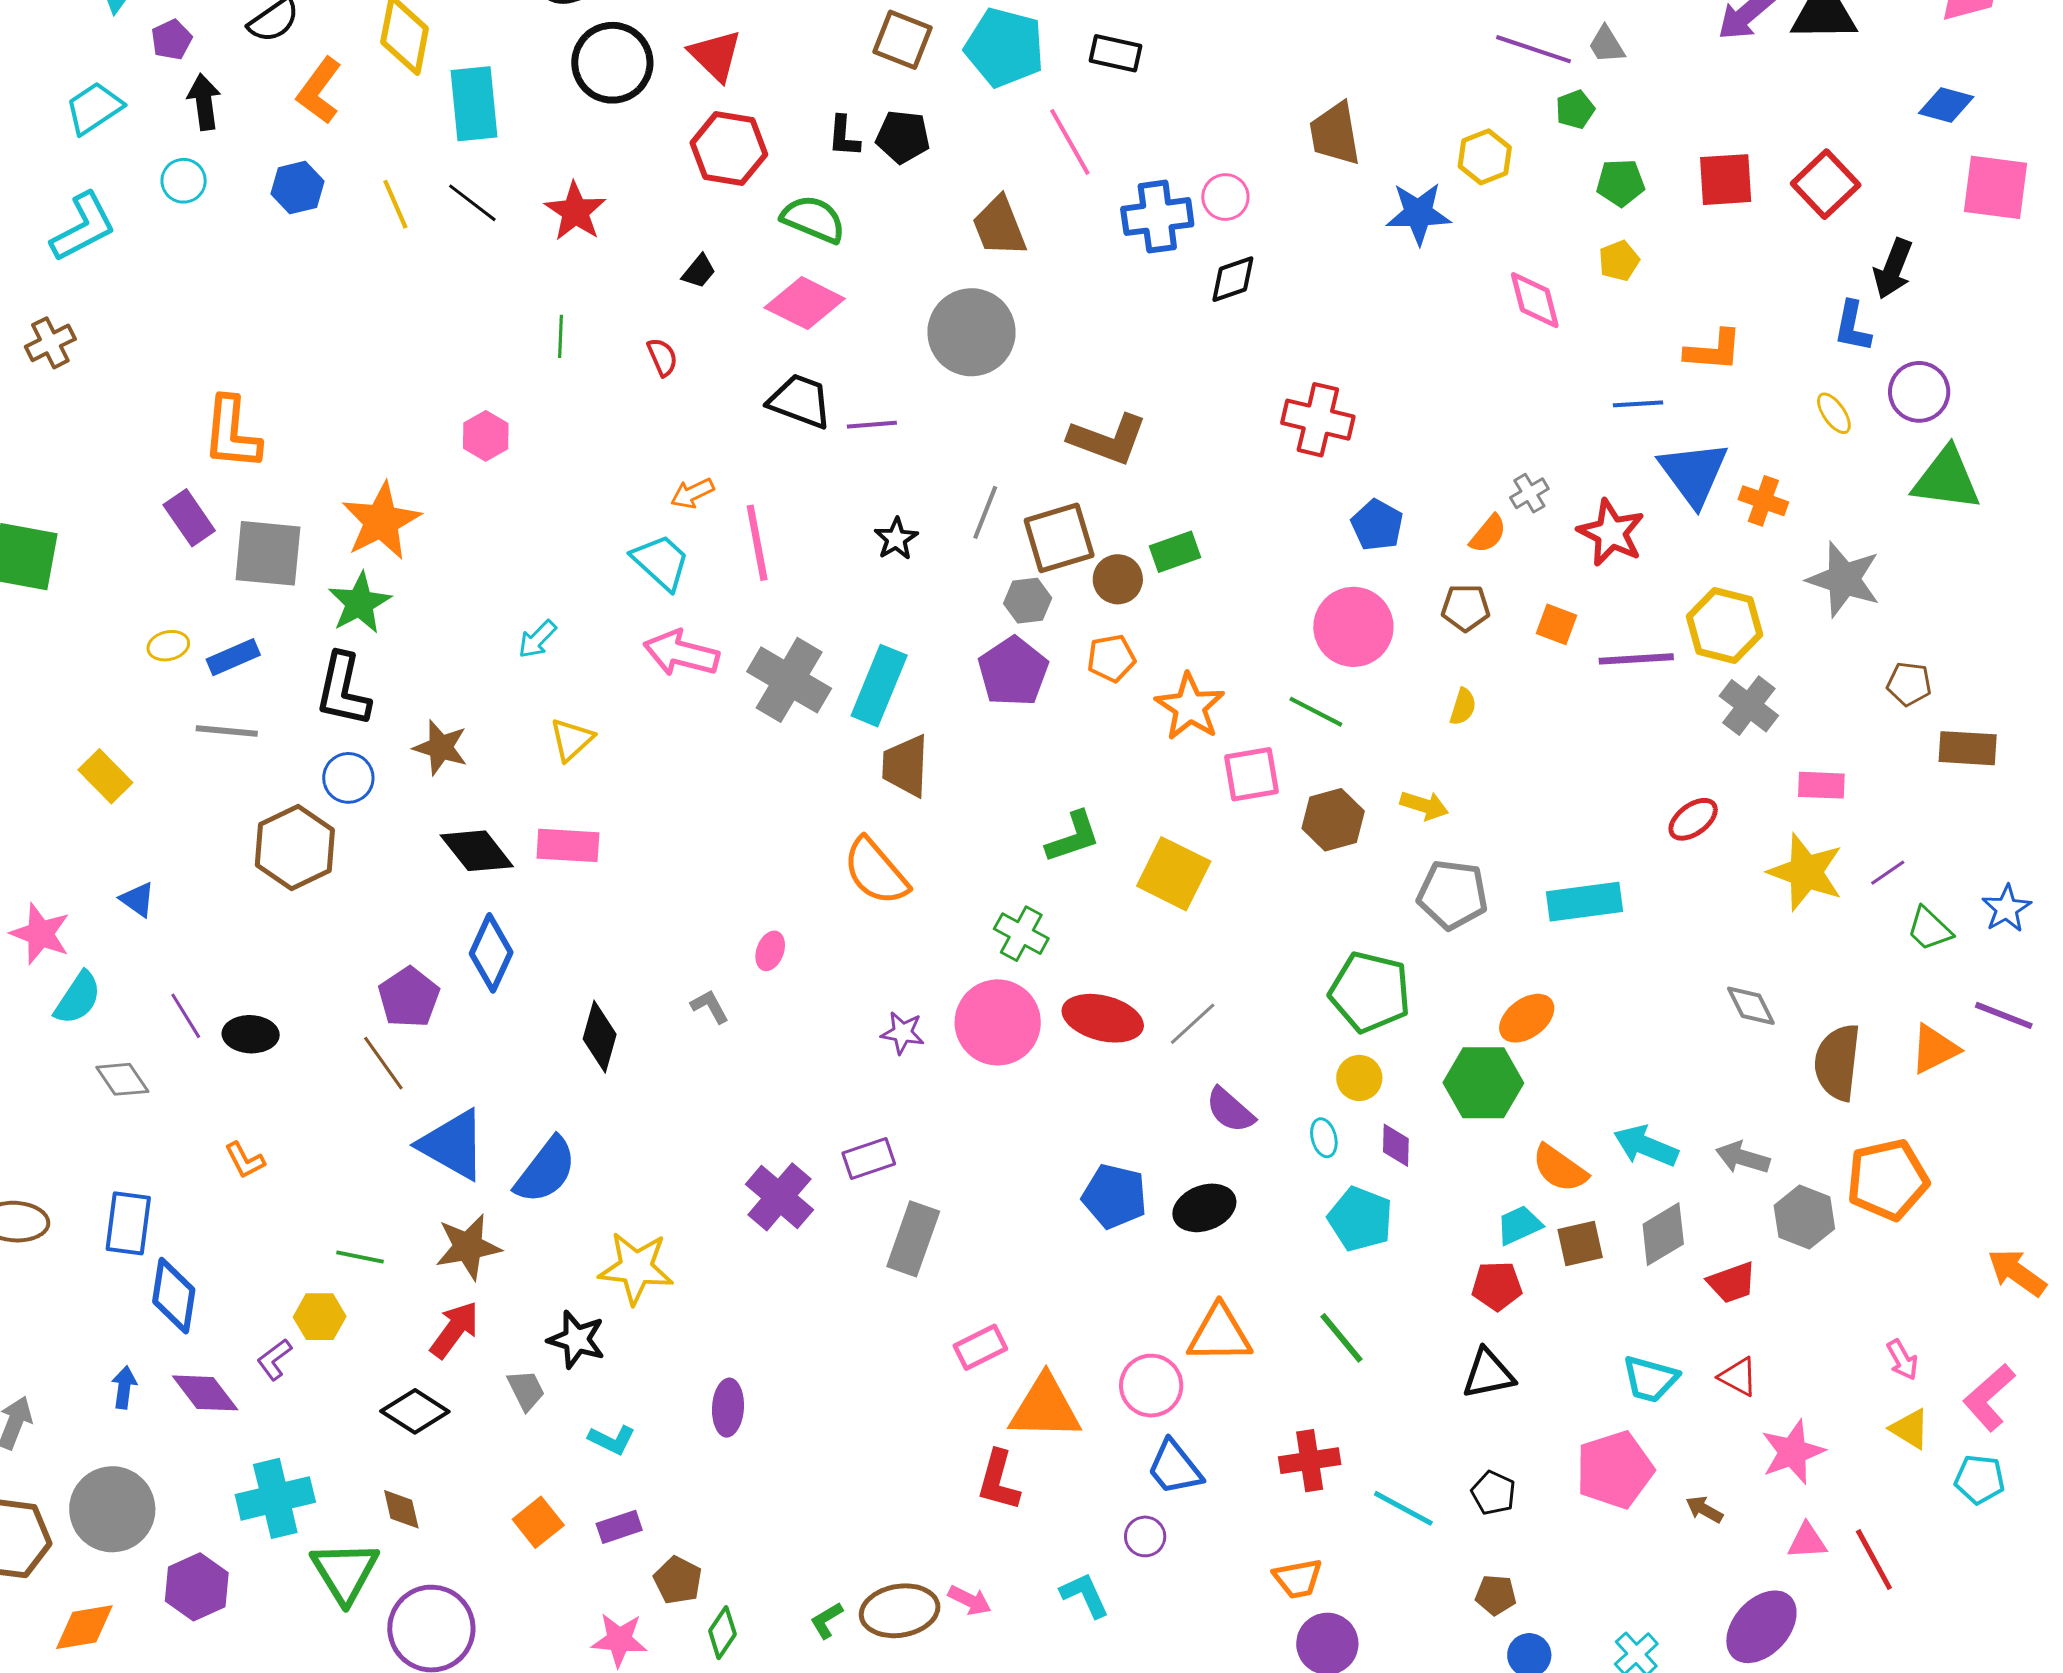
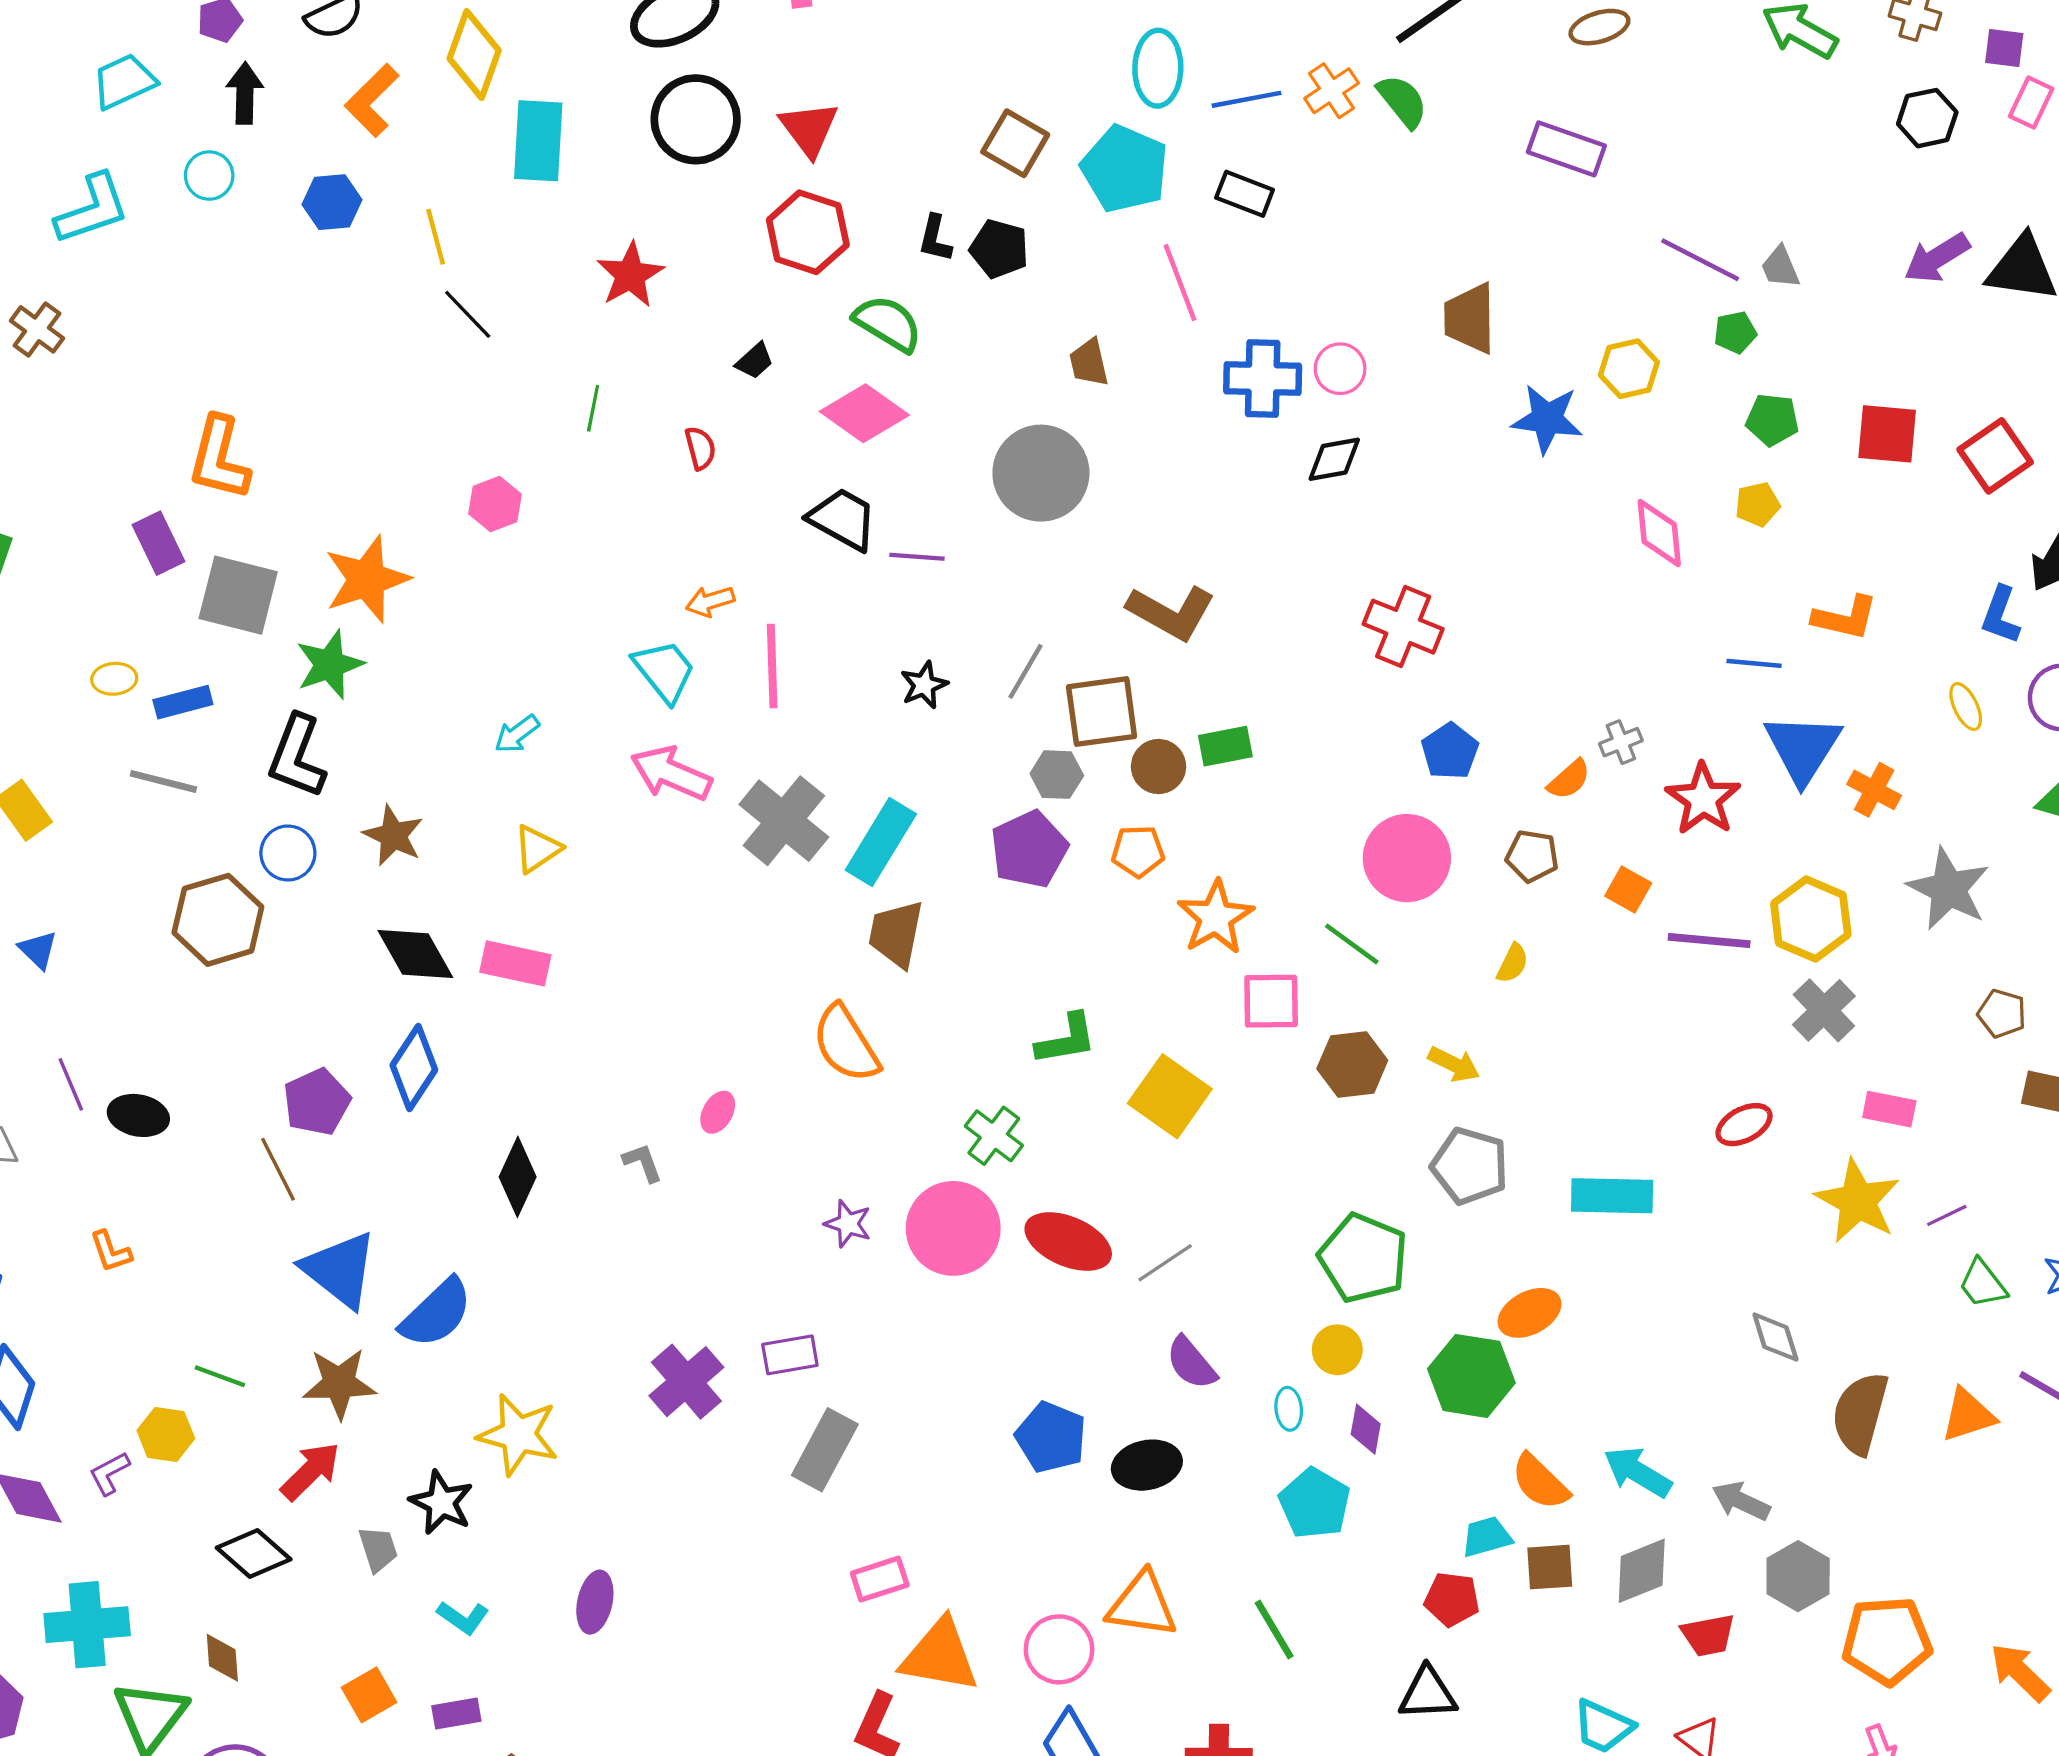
black line: (472, 203) -> (468, 314), moved
brown trapezoid: (999, 226) -> (1089, 363), size x0.7
brown cross: (50, 343) -> (37, 329), turned -36
orange pentagon: (1888, 1180) -> (1887, 1641), moved

